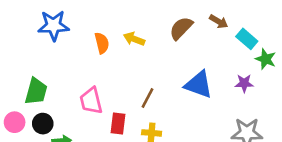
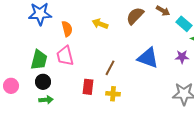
orange semicircle: (102, 43) -> (67, 29), moved
green trapezoid: (36, 91) -> (39, 60), moved
pink trapezoid: (91, 101) -> (65, 56), moved
black circle: (43, 124) -> (43, 82), moved

